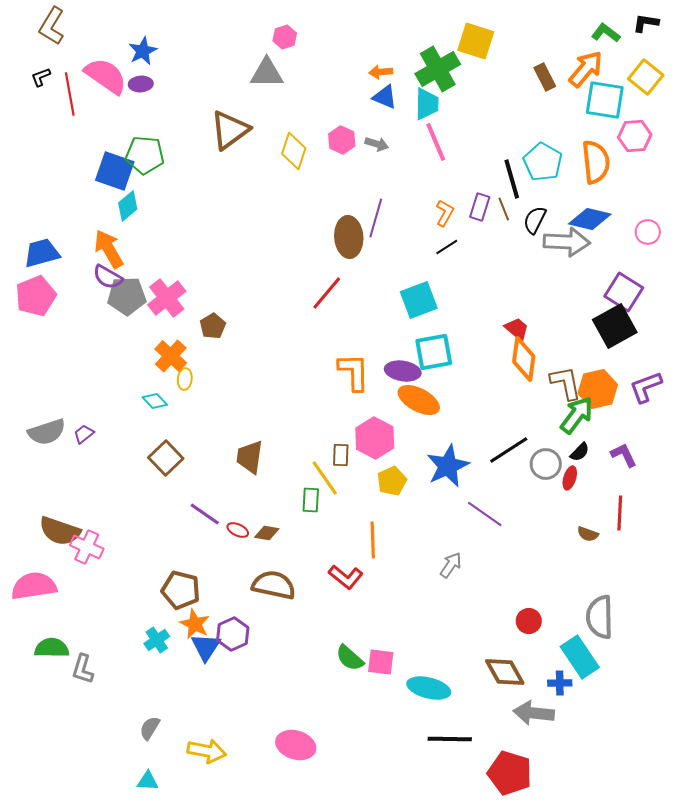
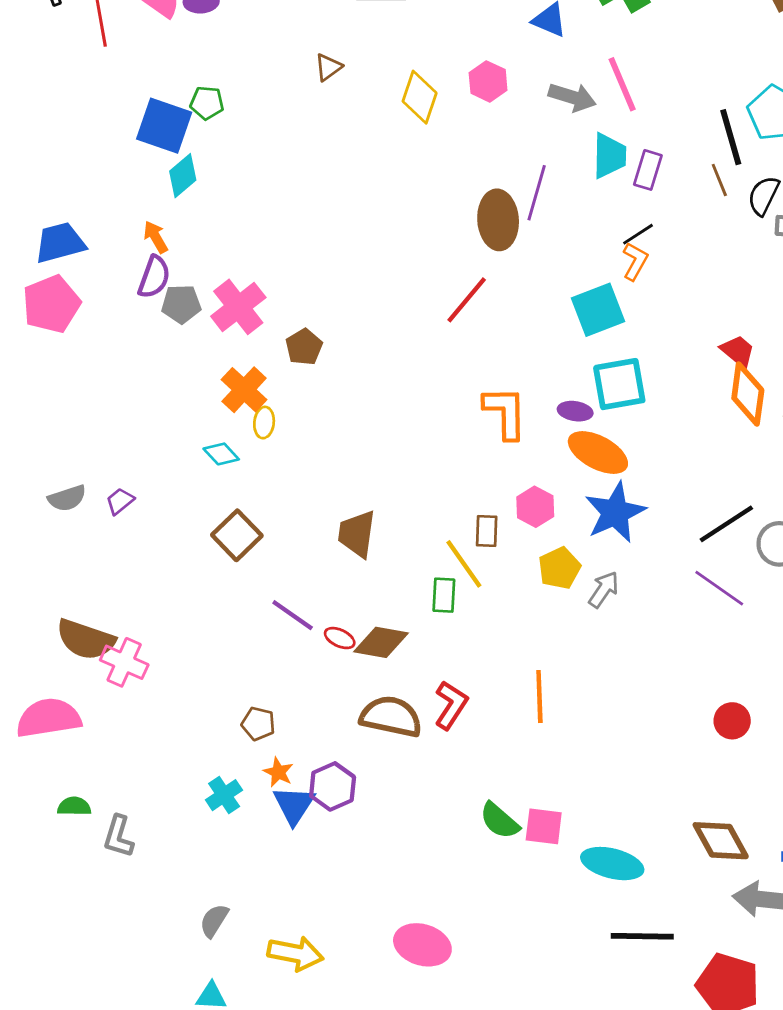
cyan trapezoid: (427, 104) -> (609, 156), moved
brown triangle: (230, 130) -> (328, 67), size x0.5
gray arrow: (377, 144) -> (572, 97), moved, size x1.4
green pentagon: (145, 155) -> (207, 103), size x0.6
purple rectangle: (480, 207) -> (648, 170), moved
orange L-shape: (445, 213) -> (635, 261), moved
orange arrow: (109, 249) -> (156, 237), size x0.6
purple semicircle: (108, 277) -> (154, 277), turned -100
gray pentagon: (127, 296) -> (181, 304), size x0.7
purple ellipse: (403, 371) -> (575, 411), size x0.7
gray semicircle: (47, 432) -> (67, 498), size x0.7
pink hexagon: (375, 438) -> (535, 507), size x0.7
blue star: (448, 466) -> (615, 512), moved
purple line: (485, 514) -> (719, 588), moved
brown diamond: (267, 533) -> (381, 642), size x1.5
orange line: (373, 540) -> (539, 697), moved
gray arrow: (451, 565) -> (604, 590), moved
red L-shape: (346, 577) -> (451, 705), moved, turned -96
brown pentagon: (181, 590) -> (258, 724), size x0.6
red circle: (529, 621) -> (732, 721), moved
orange star: (195, 624) -> (278, 772), size x0.7
green semicircle: (52, 648) -> (74, 806), size x0.7

